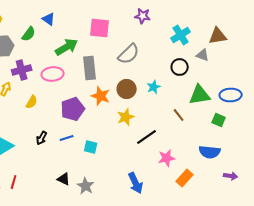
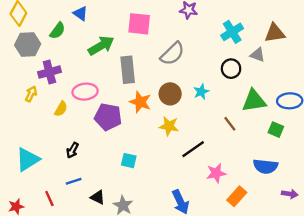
pink ellipse: (53, 74) -> (85, 92), moved
purple pentagon: (73, 109) -> (108, 117), turned 30
yellow star: (126, 117) -> (169, 126), turned 30
blue line: (67, 138) -> (74, 181), moved
red line: (14, 182) -> (49, 199), moved, turned -40

